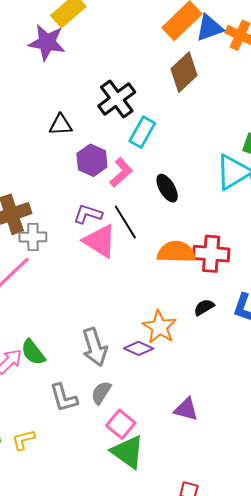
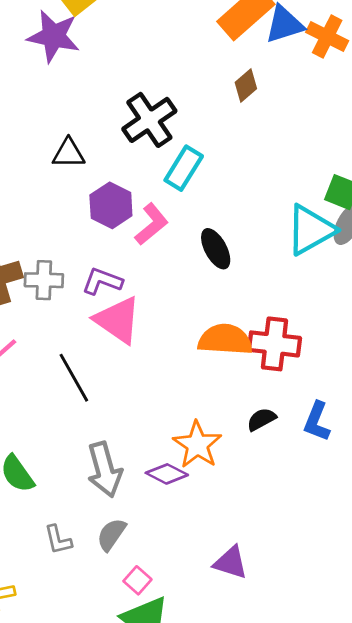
brown diamond: (184, 72) -> (246, 86), size x0.6
black line: (125, 222) -> (74, 378), moved
gray cross: (33, 237) -> (44, 280), moved
gray L-shape: (64, 398) -> (58, 540), size x0.7
pink square: (121, 424) -> (137, 580), size x0.7

